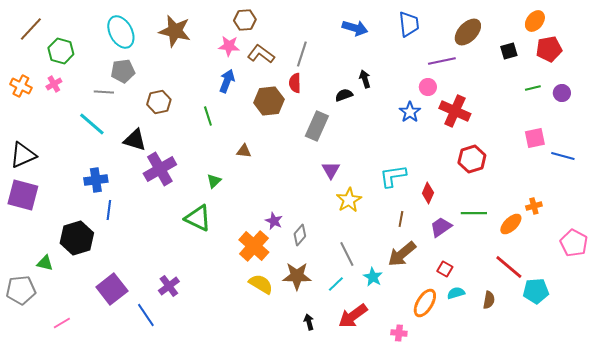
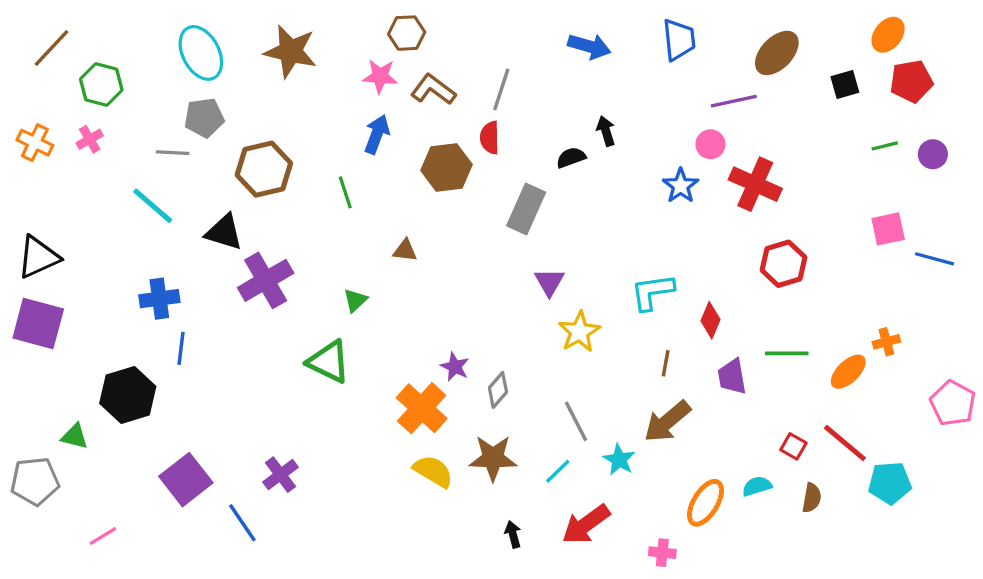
brown hexagon: (159, 102) -> (264, 169), size x1.4
purple trapezoid: (441, 227) -> (732, 377), turned -65
red square: (445, 269) -> (793, 446), moved

